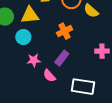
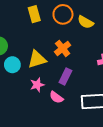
yellow triangle: (30, 15) -> (37, 59), moved
cyan circle: (23, 37) -> (12, 65), moved

